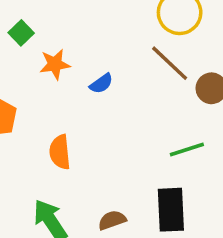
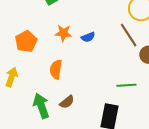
orange star: (55, 64) -> (63, 33), moved
brown semicircle: (112, 220) -> (67, 102), moved, turned 147

